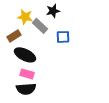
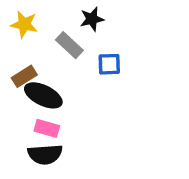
yellow star: (25, 17) -> (24, 24), moved
brown rectangle: (14, 36) -> (24, 76), moved

